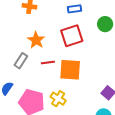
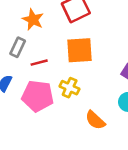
red line: (48, 62) -> (39, 63), moved

